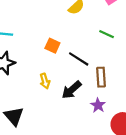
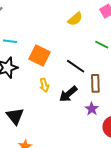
orange square: (52, 46) -> (39, 56), moved, size x1.5

